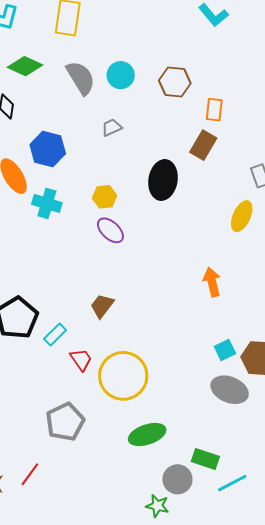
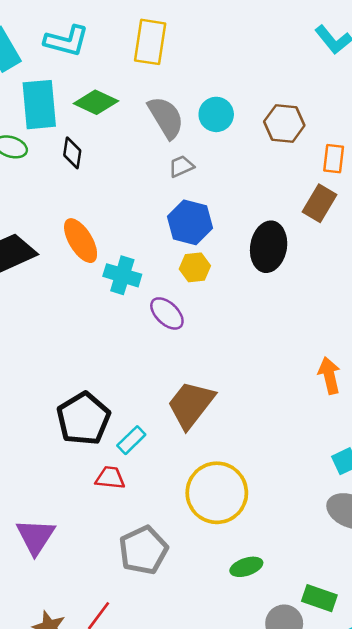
gray trapezoid: (112, 128) -> (181, 166), moved
blue hexagon: (48, 149) -> (190, 222), moved
purple ellipse: (110, 230) -> (167, 313), moved
brown trapezoid: (102, 306) -> (191, 405), size x1.6
red trapezoid: (81, 360) -> (110, 478), moved, turned -50
green ellipse: (147, 434) -> (246, 567), size x0.7

